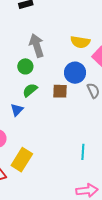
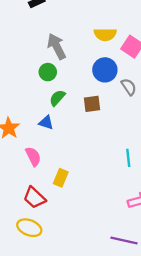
brown square: (60, 91) -> (92, 104), moved
blue triangle: (17, 110) -> (46, 123), turned -48
yellow rectangle: (22, 160) -> (61, 178), size x0.7

